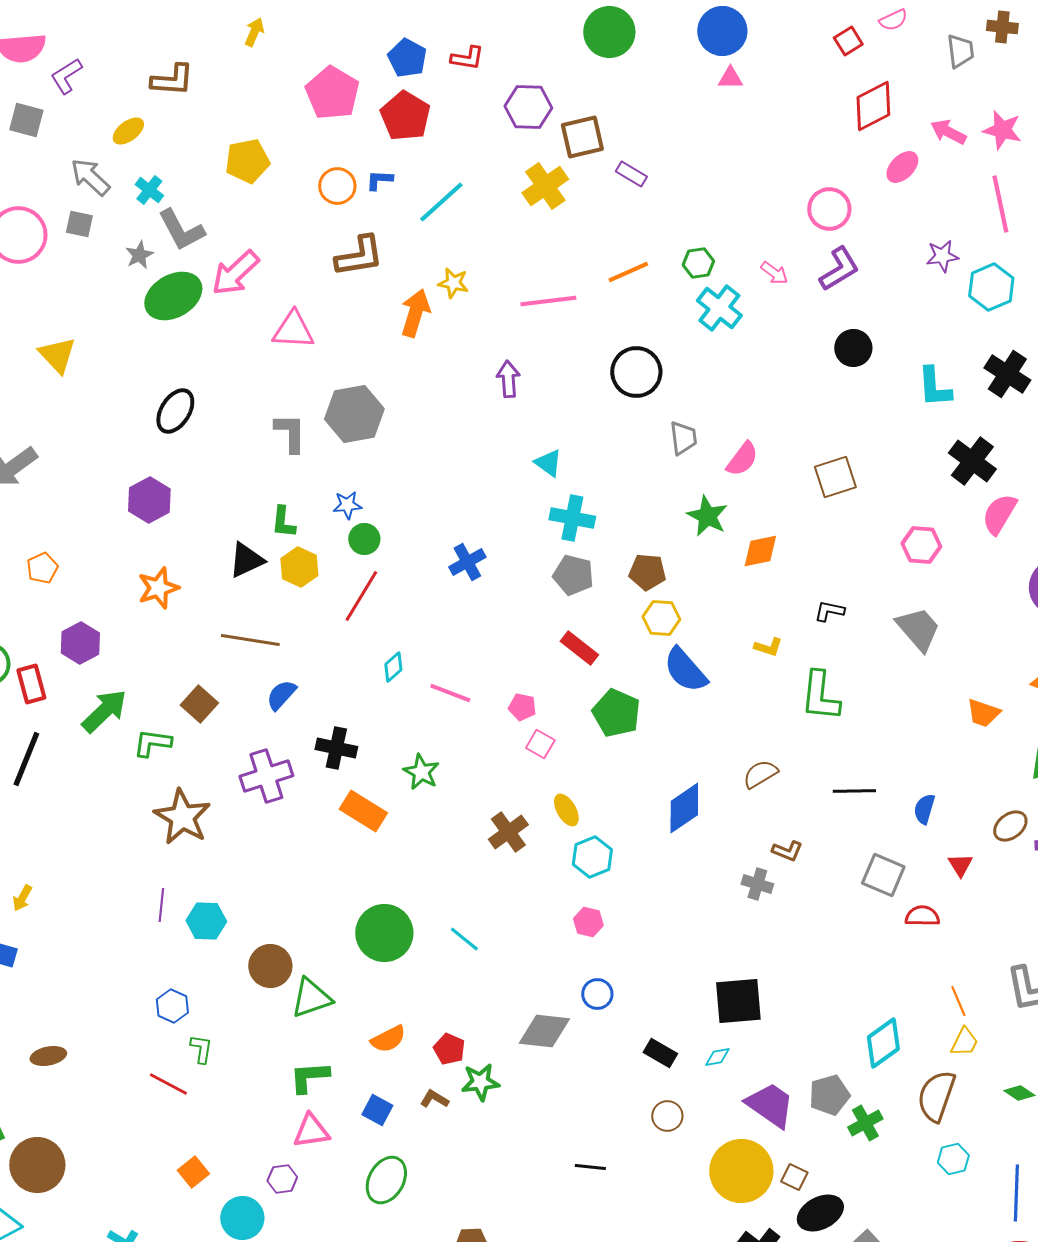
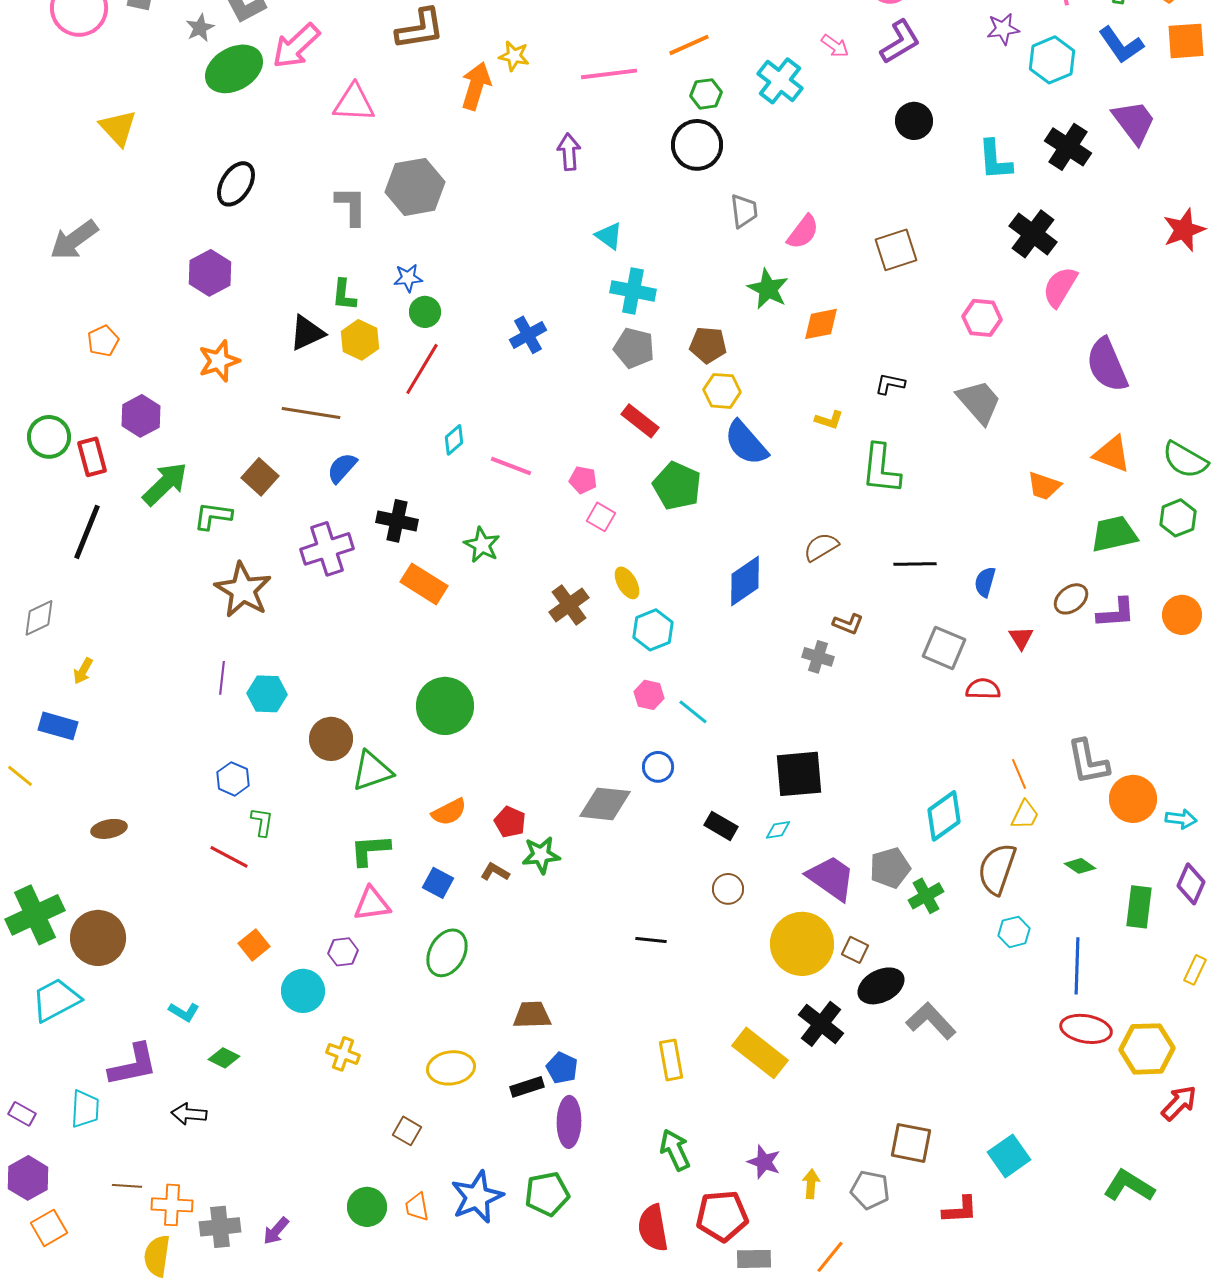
green hexagon: (698, 263) -> (706, 94), moved
cyan line: (464, 939) -> (693, 712), moved

